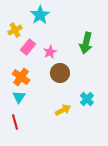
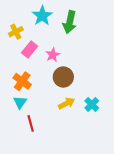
green arrow: (86, 43) -> (70, 22), moved
yellow arrow: (63, 110) -> (66, 103), moved
red line: (15, 122) -> (31, 123), moved

